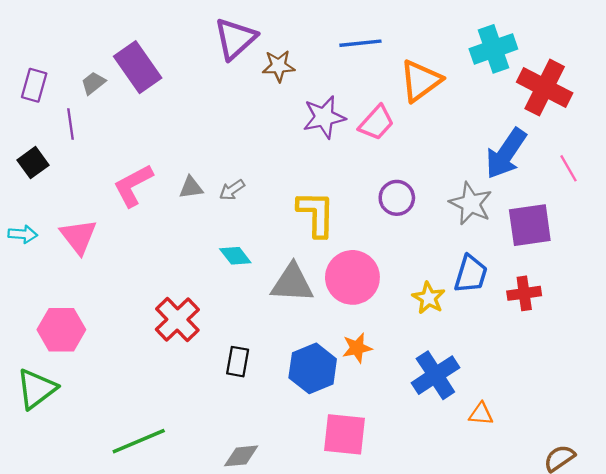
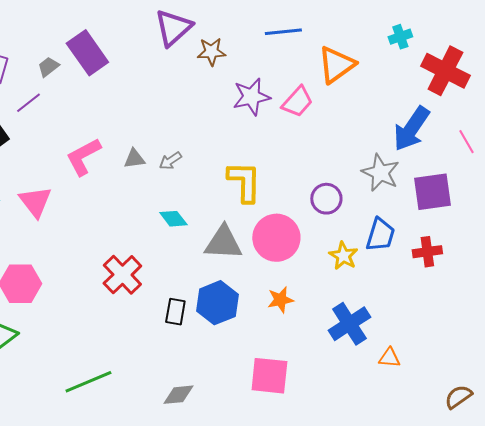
cyan cross: (493, 49) -> (400, 37), size x0.6
purple line: (70, 124) -> (28, 103), turned 60
purple circle: (397, 198) -> (326, 199), moved
blue hexagon: (313, 368) -> (217, 303), moved

